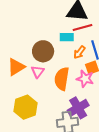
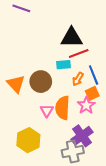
orange triangle: (16, 67) -> (16, 84), moved, turned -36
pink triangle: (38, 72) -> (47, 111), moved
pink star: (85, 79) -> (86, 105), turned 30

